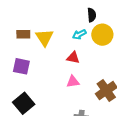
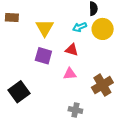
brown rectangle: (23, 34) -> (12, 17), moved
purple square: (21, 66) -> (43, 56), moved

